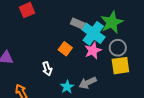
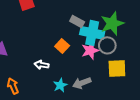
cyan cross: (93, 33) -> (92, 33), turned -30
gray circle: (118, 48) -> (107, 45), moved
white arrow: (47, 69) -> (42, 65), turned 112

